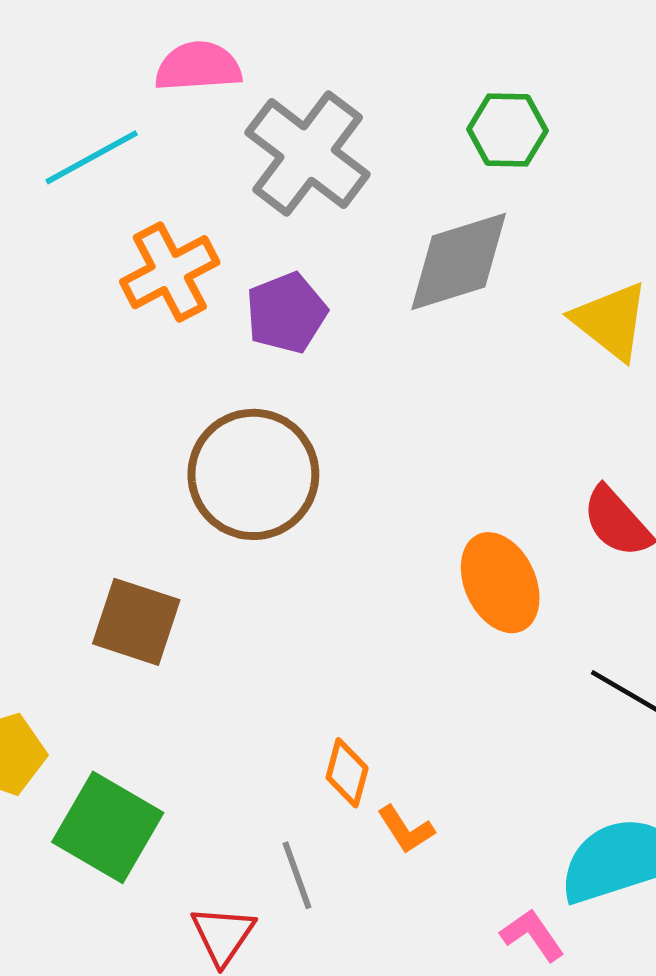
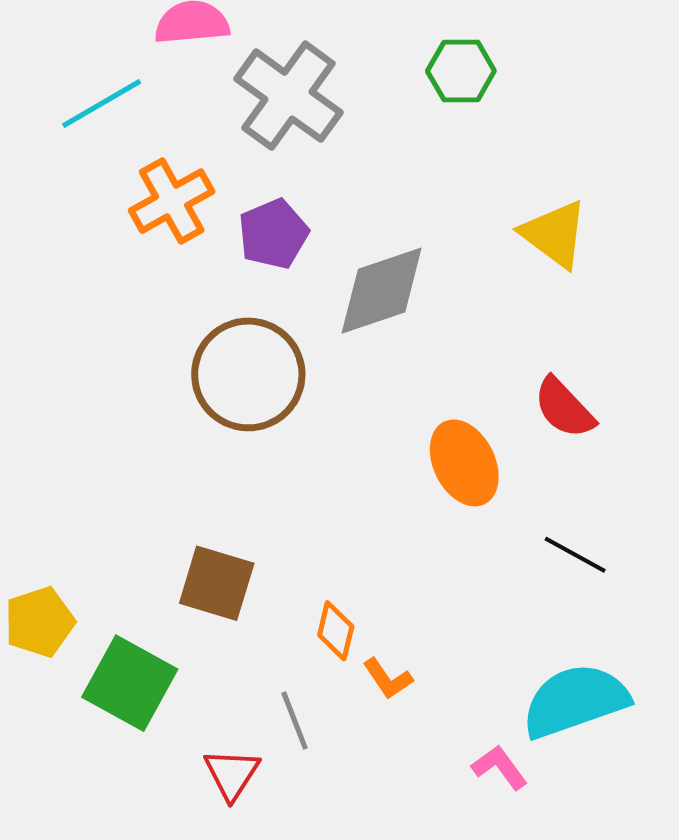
gray diamond: (459, 261) -> (382, 291), moved
brown square: (136, 622) -> (217, 583), moved

